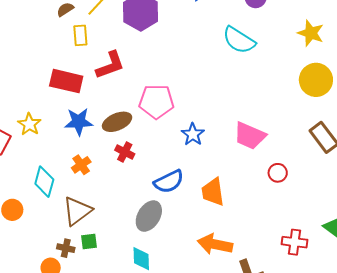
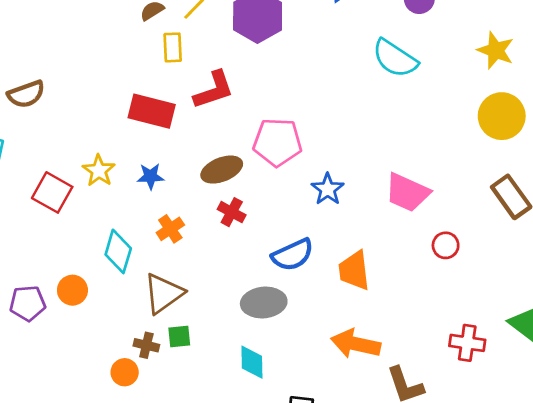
blue star: (79, 122) -> (150, 176), moved, size x0.7
gray ellipse: (149, 216) -> (264, 302), turned 52

